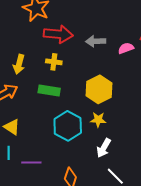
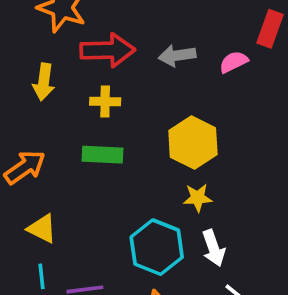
yellow arrow: (19, 64) -> (44, 82), moved
cyan hexagon: (68, 126) -> (157, 247), moved
white arrow: (104, 148) -> (213, 248), turned -42

